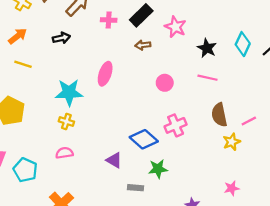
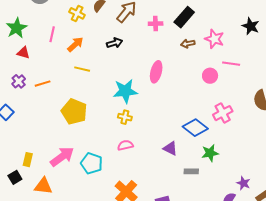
pink star: (175, 27) -> (214, 39), moved
black star: (207, 48) -> (251, 26), moved
pink line: (208, 78) -> (231, 64), moved

